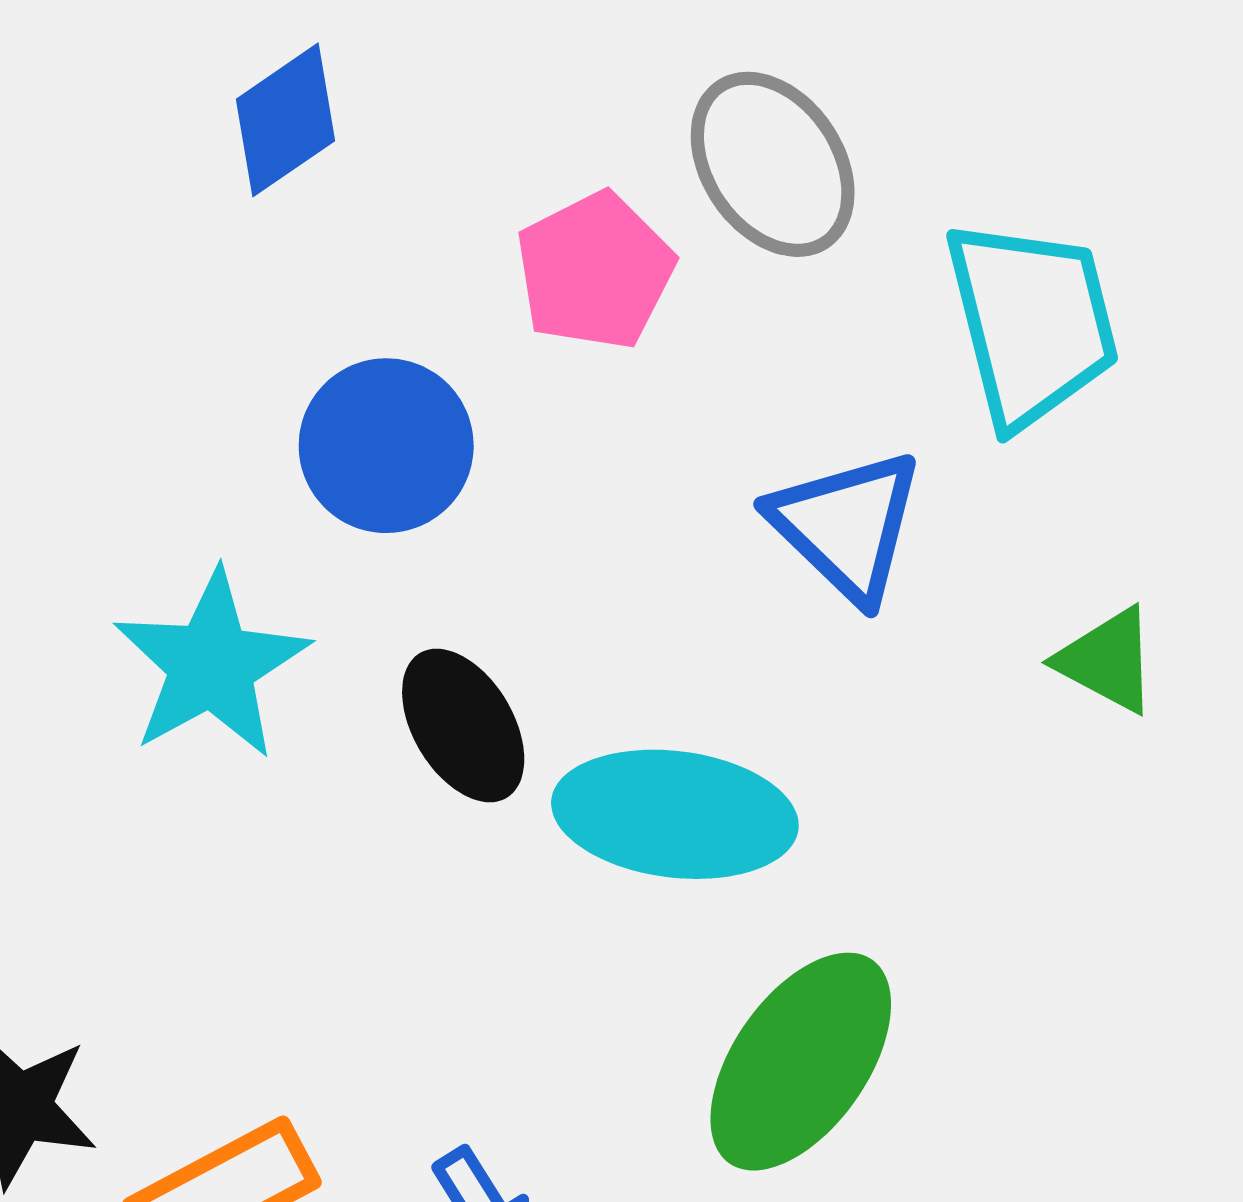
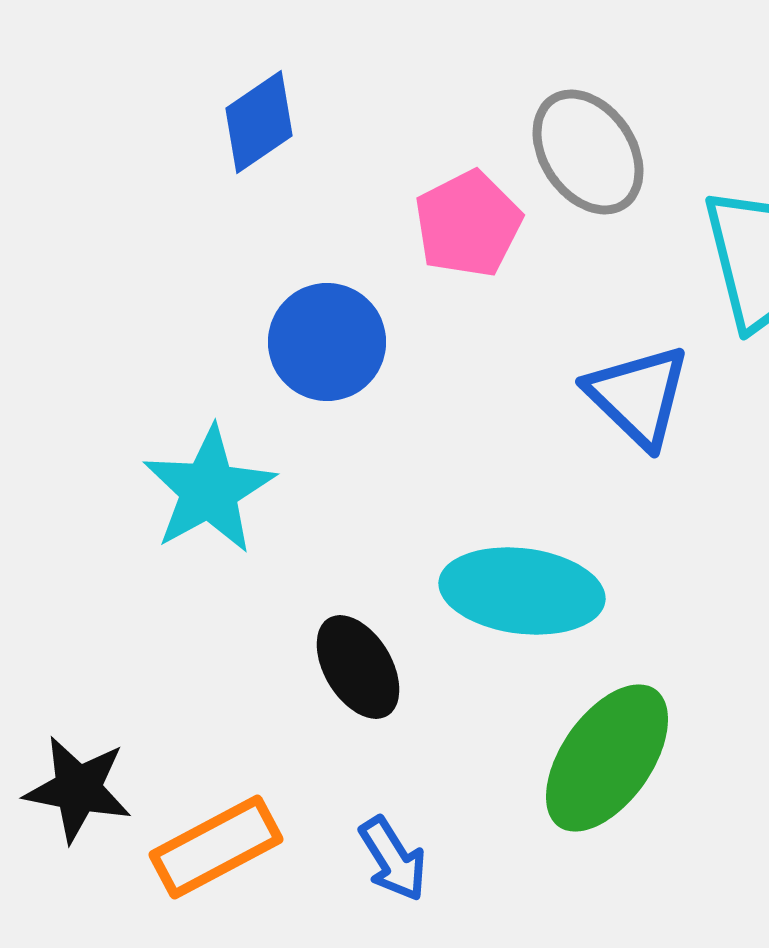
black ellipse: (463, 725) -> (358, 667), moved

